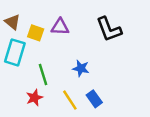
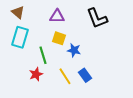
yellow square: (36, 33) -> (59, 38), moved

